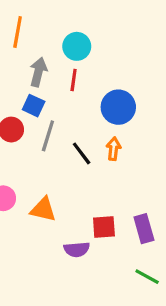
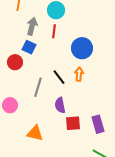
gray line: (48, 136) -> (38, 87), moved
orange triangle: (43, 209) -> (35, 133), moved
purple semicircle: (77, 249) -> (60, 105), moved, turned 84

